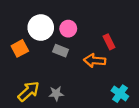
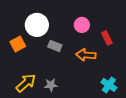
pink circle: (68, 29) -> (82, 25), moved
red rectangle: (109, 42) -> (107, 38), moved

